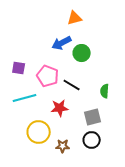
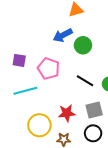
black line: (72, 85) -> (85, 81), moved
red star: (60, 108) -> (67, 113), moved

